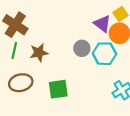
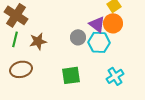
purple triangle: (102, 24) -> (97, 24), moved
green square: (58, 89) -> (71, 75), moved

